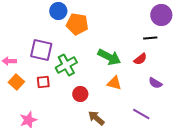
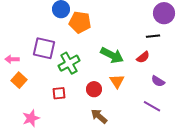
red square: (43, 82) -> (59, 93), moved
orange triangle: (114, 83) -> (117, 81), turned 42
red circle: (80, 94) -> (94, 89), moved
purple line: (141, 114) -> (152, 106), moved

